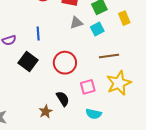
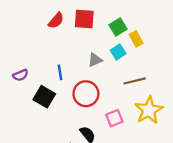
yellow rectangle: (124, 18) -> (136, 39), moved
gray triangle: (76, 23) -> (95, 60), moved
blue line: (38, 33) -> (60, 72), moved

